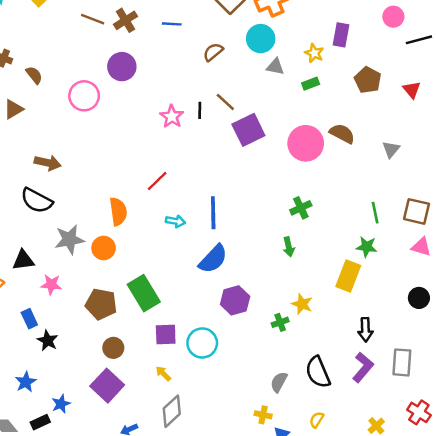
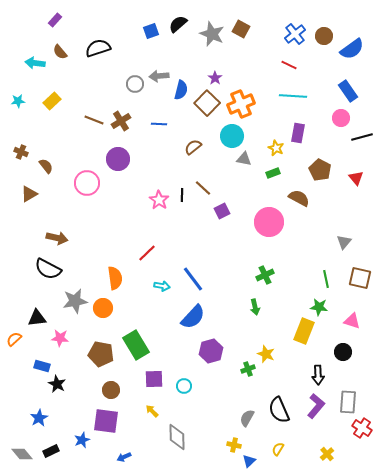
purple square: (248, 130) -> (222, 211), size x0.6
brown semicircle: (342, 134) -> (299, 198), moved
gray triangle: (391, 149) -> (344, 242), moved
blue line: (213, 213) -> (193, 279), turned -36
pink triangle: (421, 247) -> (352, 321), moved
black circle: (419, 298) -> (343, 352), moved
blue rectangle: (29, 319) -> (42, 366), turned -49
cyan circle: (202, 343) -> (184, 386), size x0.6
purple square: (107, 386) -> (106, 421), turned -36
blue star: (61, 404) -> (82, 440), moved
gray diamond: (172, 411) -> (177, 437), moved, turned -48
red cross: (419, 412) -> (362, 428), moved

